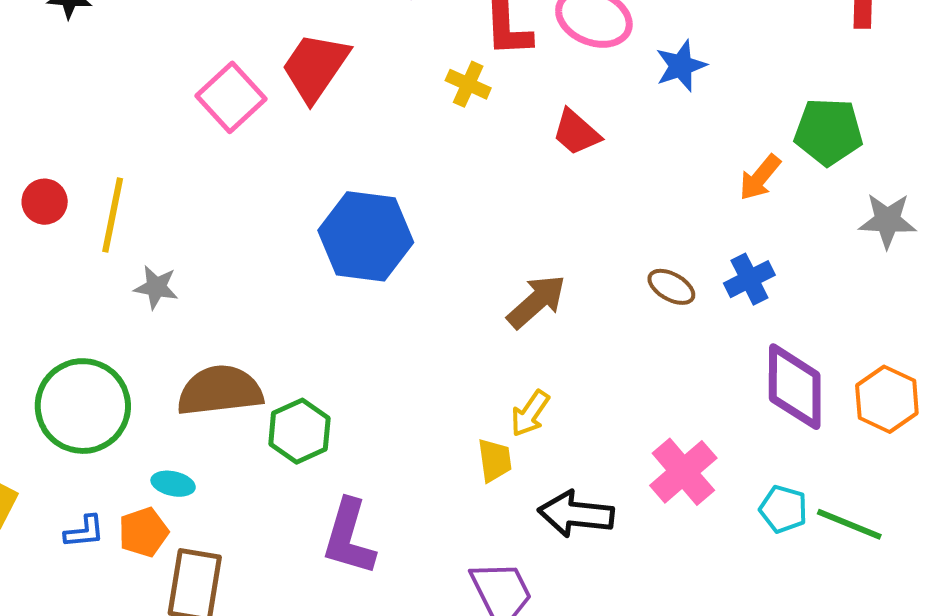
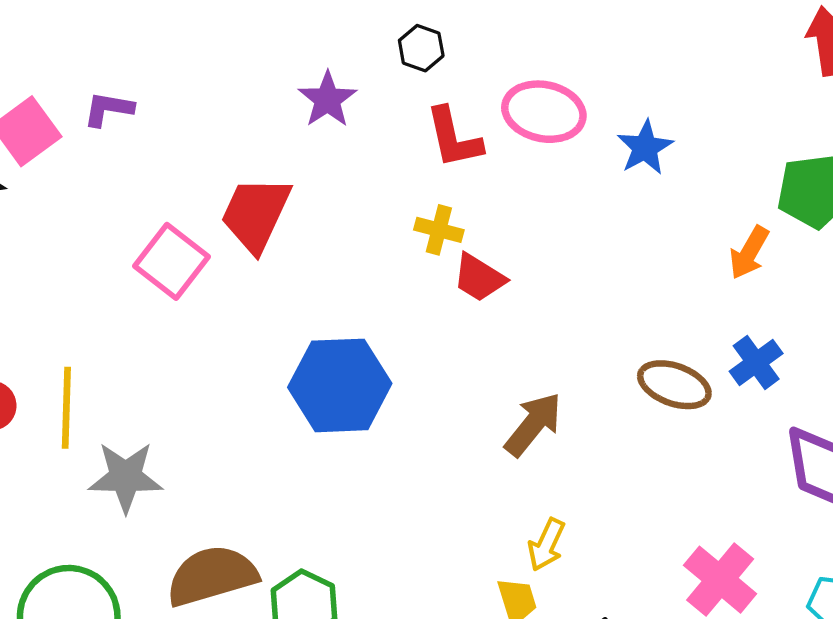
yellow cross: (468, 84) -> (439, 230), moved
red trapezoid: (576, 132) -> (479, 278), moved
gray star: (156, 287) -> (126, 477), size x1.5
brown ellipse: (671, 287) -> (674, 385), size x1.4

